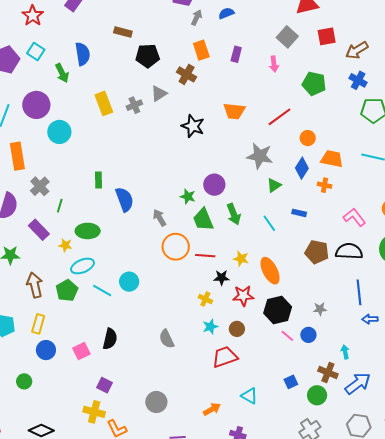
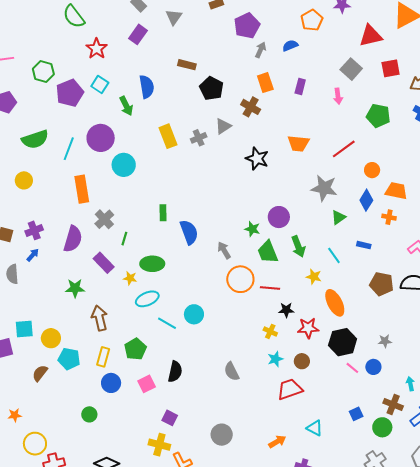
black pentagon: (148, 56) -> (212, 88), turned 30
yellow star: (241, 259) -> (314, 277), moved
green pentagon: (67, 290) -> (135, 349), moved

